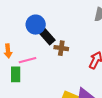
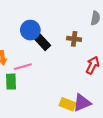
brown cross: (61, 48) -> (74, 39), moved

